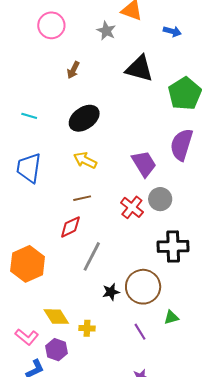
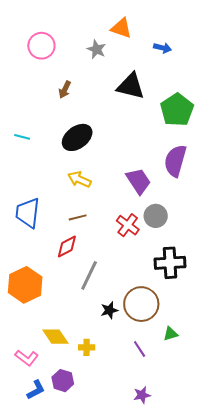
blue trapezoid: (29, 168) -> (28, 213), moved
purple hexagon: (56, 350) -> (63, 381), moved

